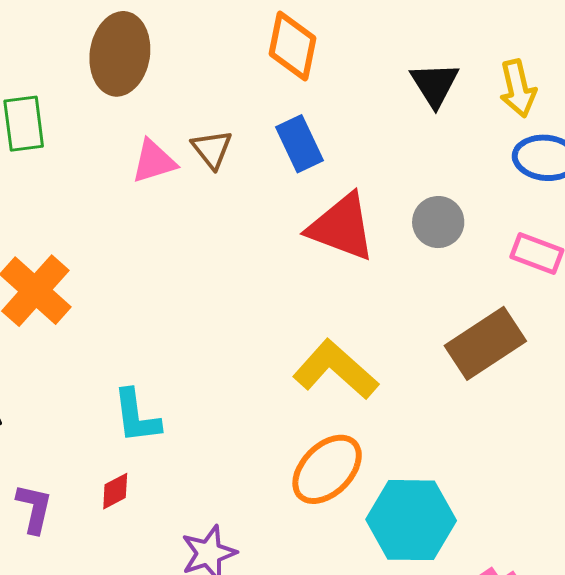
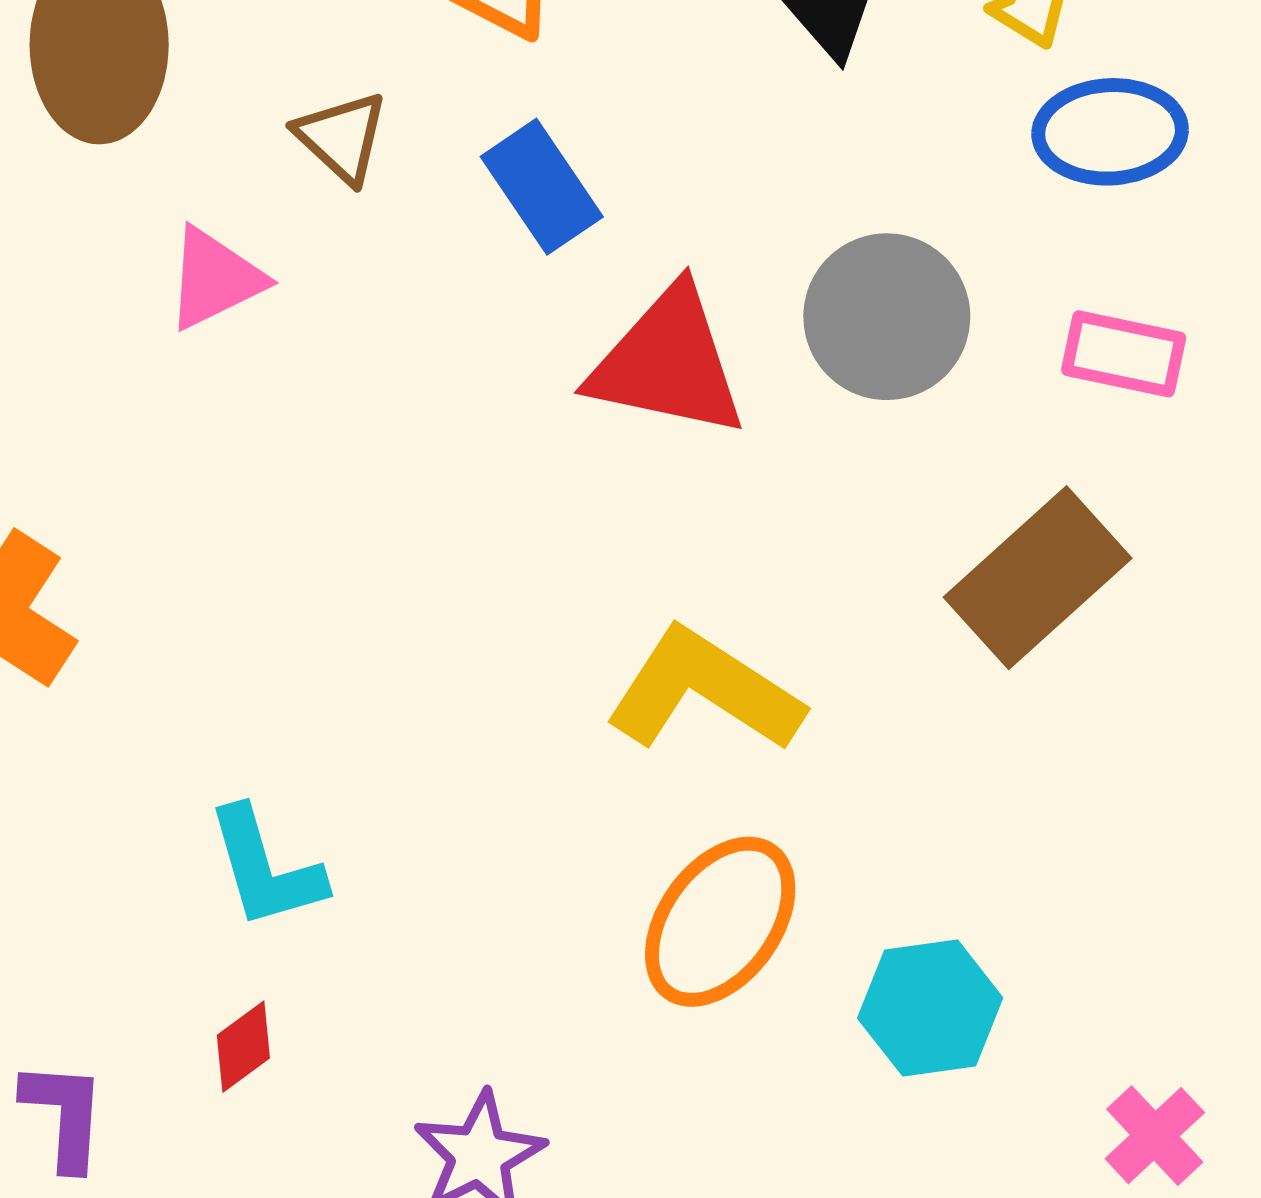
brown triangle: (212, 149) -> (342, 137), moved
gray circle: (438, 222) -> (887, 317), size x1.4
cyan hexagon: (411, 520) -> (930, 1008), size x0.7

